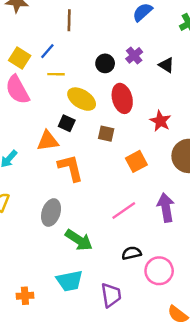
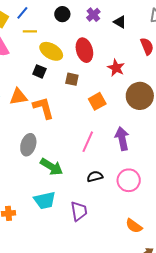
black circle: (105, 63) -> (62, 14), moved
orange triangle: (48, 141) -> (18, 97), moved
pink line: (124, 210) -> (88, 142), turned -30
pink circle: (159, 271) -> (129, 180), moved

